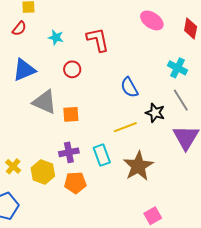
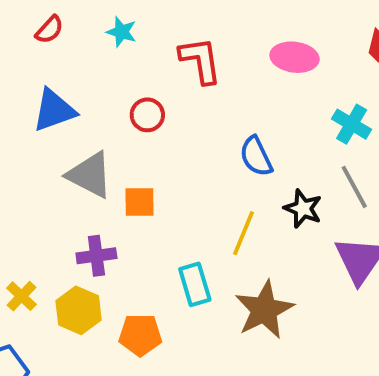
pink ellipse: (152, 20) -> (295, 57), moved, turned -30
cyan star: (56, 37) -> (121, 32), moved
yellow line: (125, 127) -> (244, 233), turned -50
purple cross: (69, 152) -> (96, 256), moved

